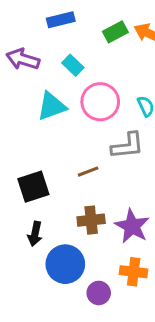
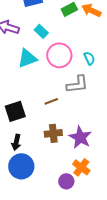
blue circle: (65, 264) -> (21, 166), moved
orange cross: (134, 272) -> (81, 167), turned 30
purple circle: (99, 293) -> (66, 181), moved

